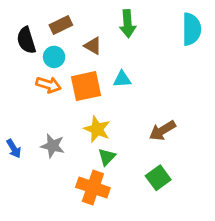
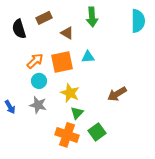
cyan circle: (54, 57) -> (39, 81), moved
orange arrow: (48, 85) -> (35, 61), turned -60
green square: (158, 178) -> (97, 132), moved

